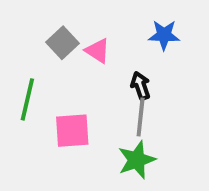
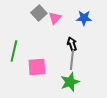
gray square: (62, 43) -> (39, 13), moved
pink triangle: (98, 51) -> (55, 18), moved, turned 40

